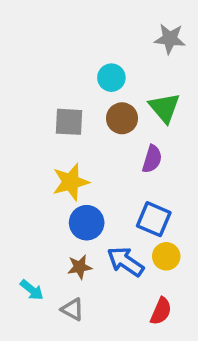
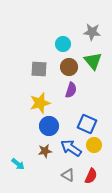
gray star: (170, 39) -> (92, 32), moved
purple semicircle: (152, 159) -> (71, 90), moved
gray triangle: (72, 309) -> (68, 175), moved

